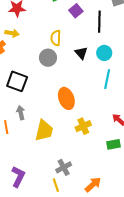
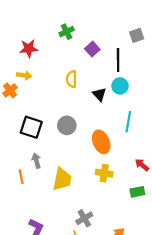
cyan circle: (104, 53) -> (120, 86), moved
gray circle: (48, 58) -> (67, 125), moved
orange ellipse: (66, 98) -> (101, 142), moved
yellow cross: (83, 126) -> (104, 173), turned 35

